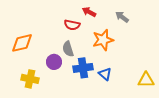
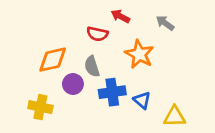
orange star: (103, 40) -> (139, 54), turned -30
orange diamond: (22, 43) -> (53, 60), moved
yellow triangle: (146, 80) -> (175, 117), moved

